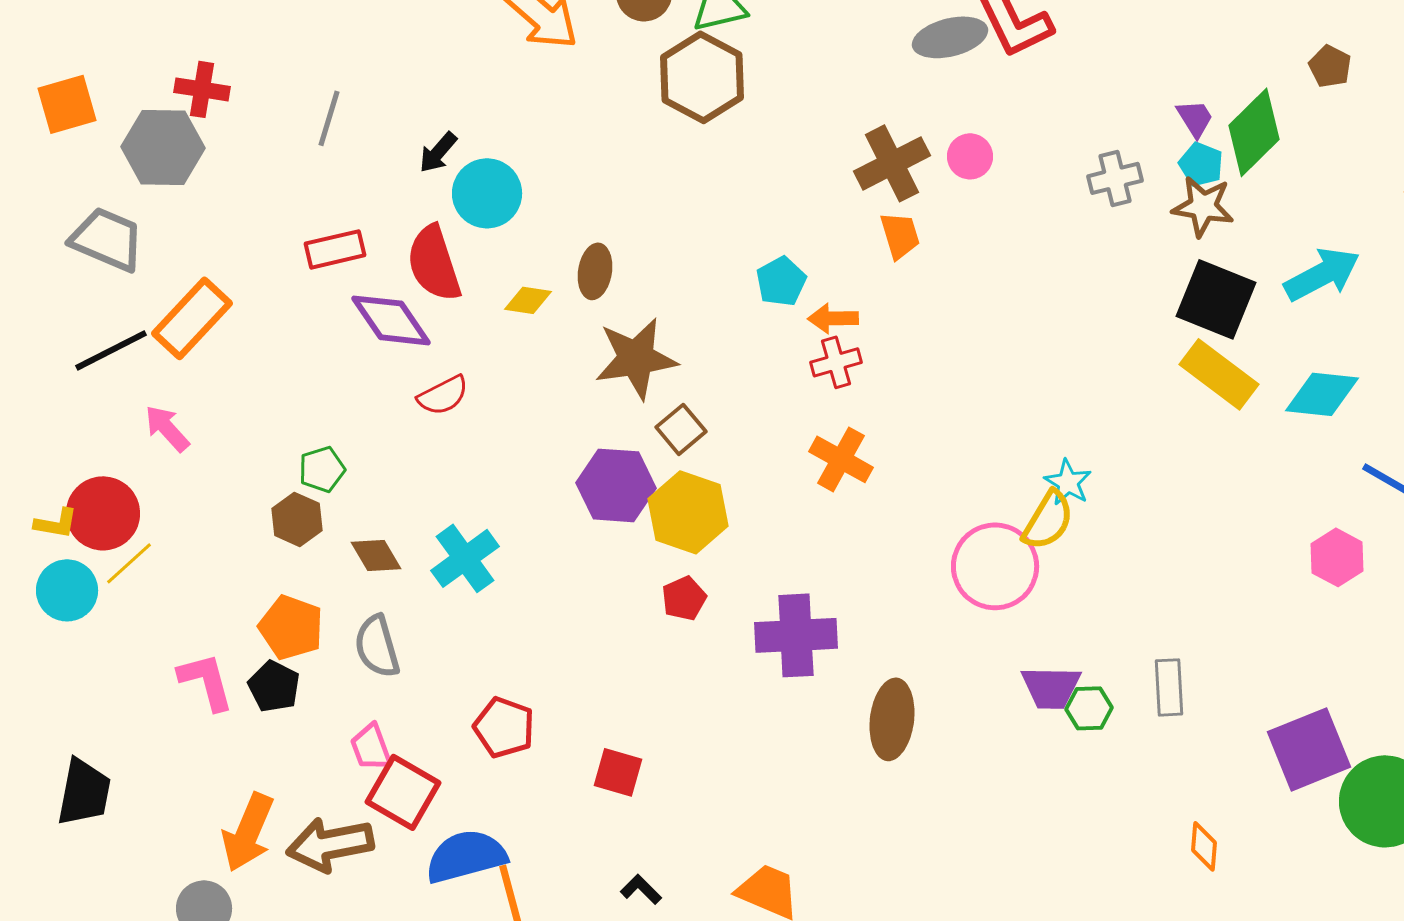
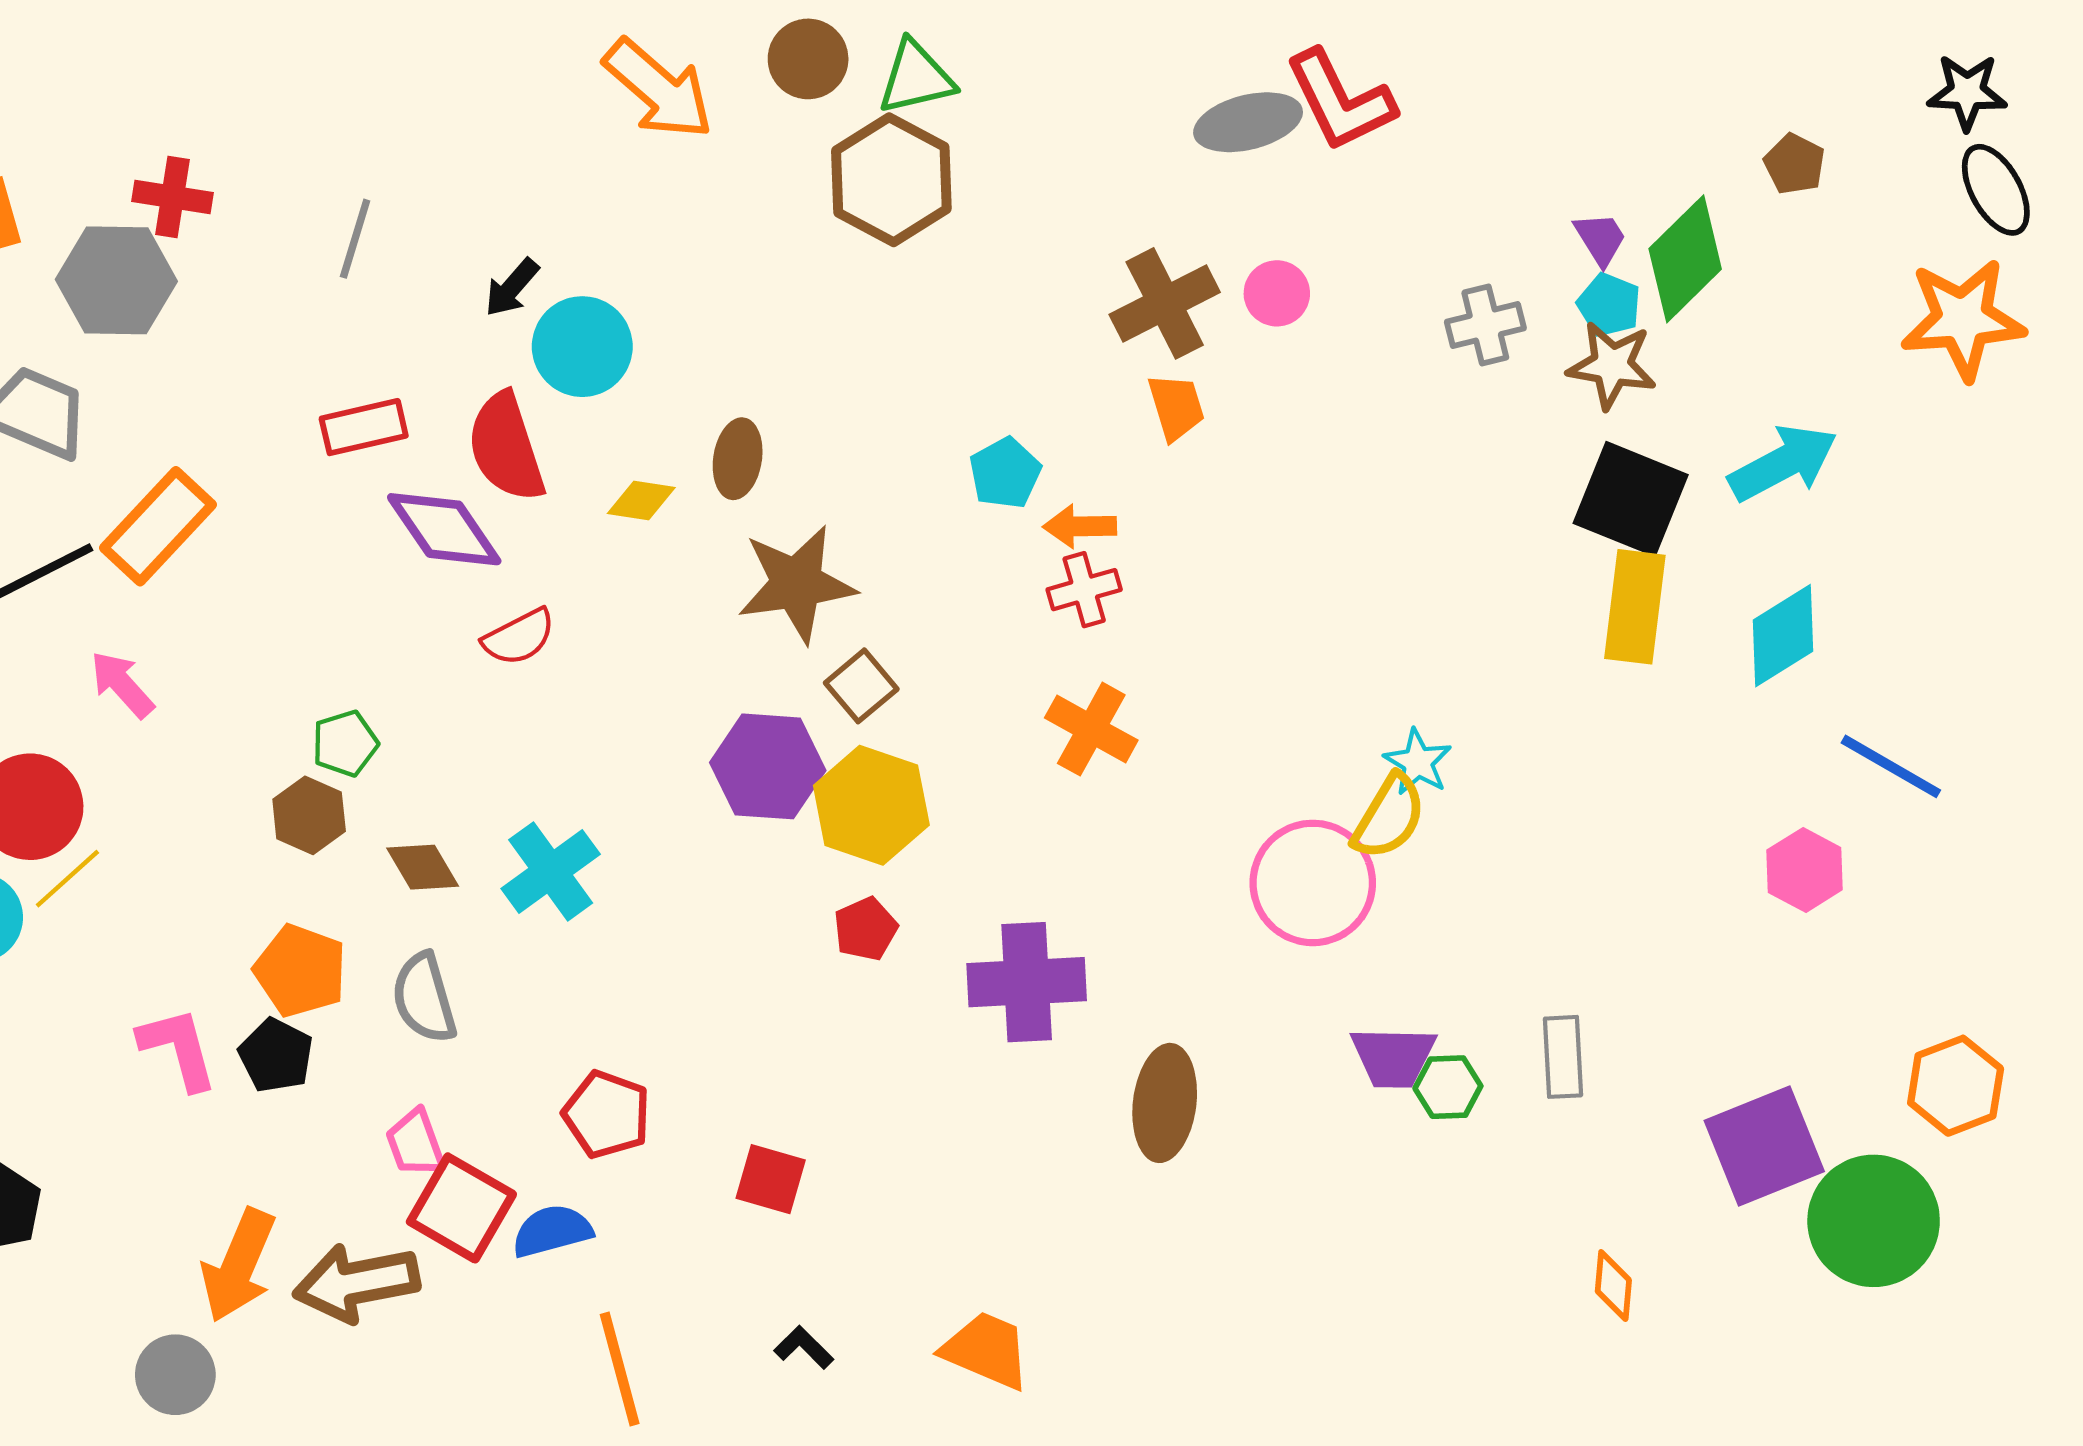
yellow rectangle: (1219, 374) -> (1635, 607), turned 60
cyan diamond: (1322, 394) -> (1783, 636), turned -38
blue semicircle: (466, 856) -> (552, 1231), moved, size x0.7

